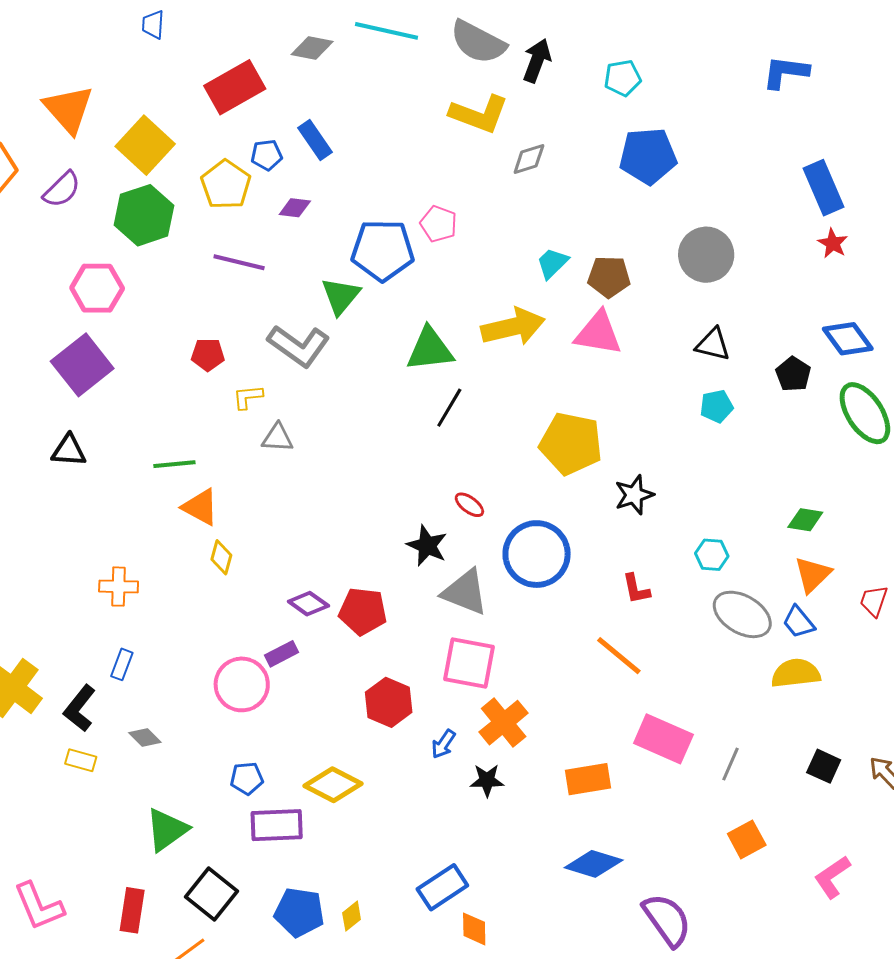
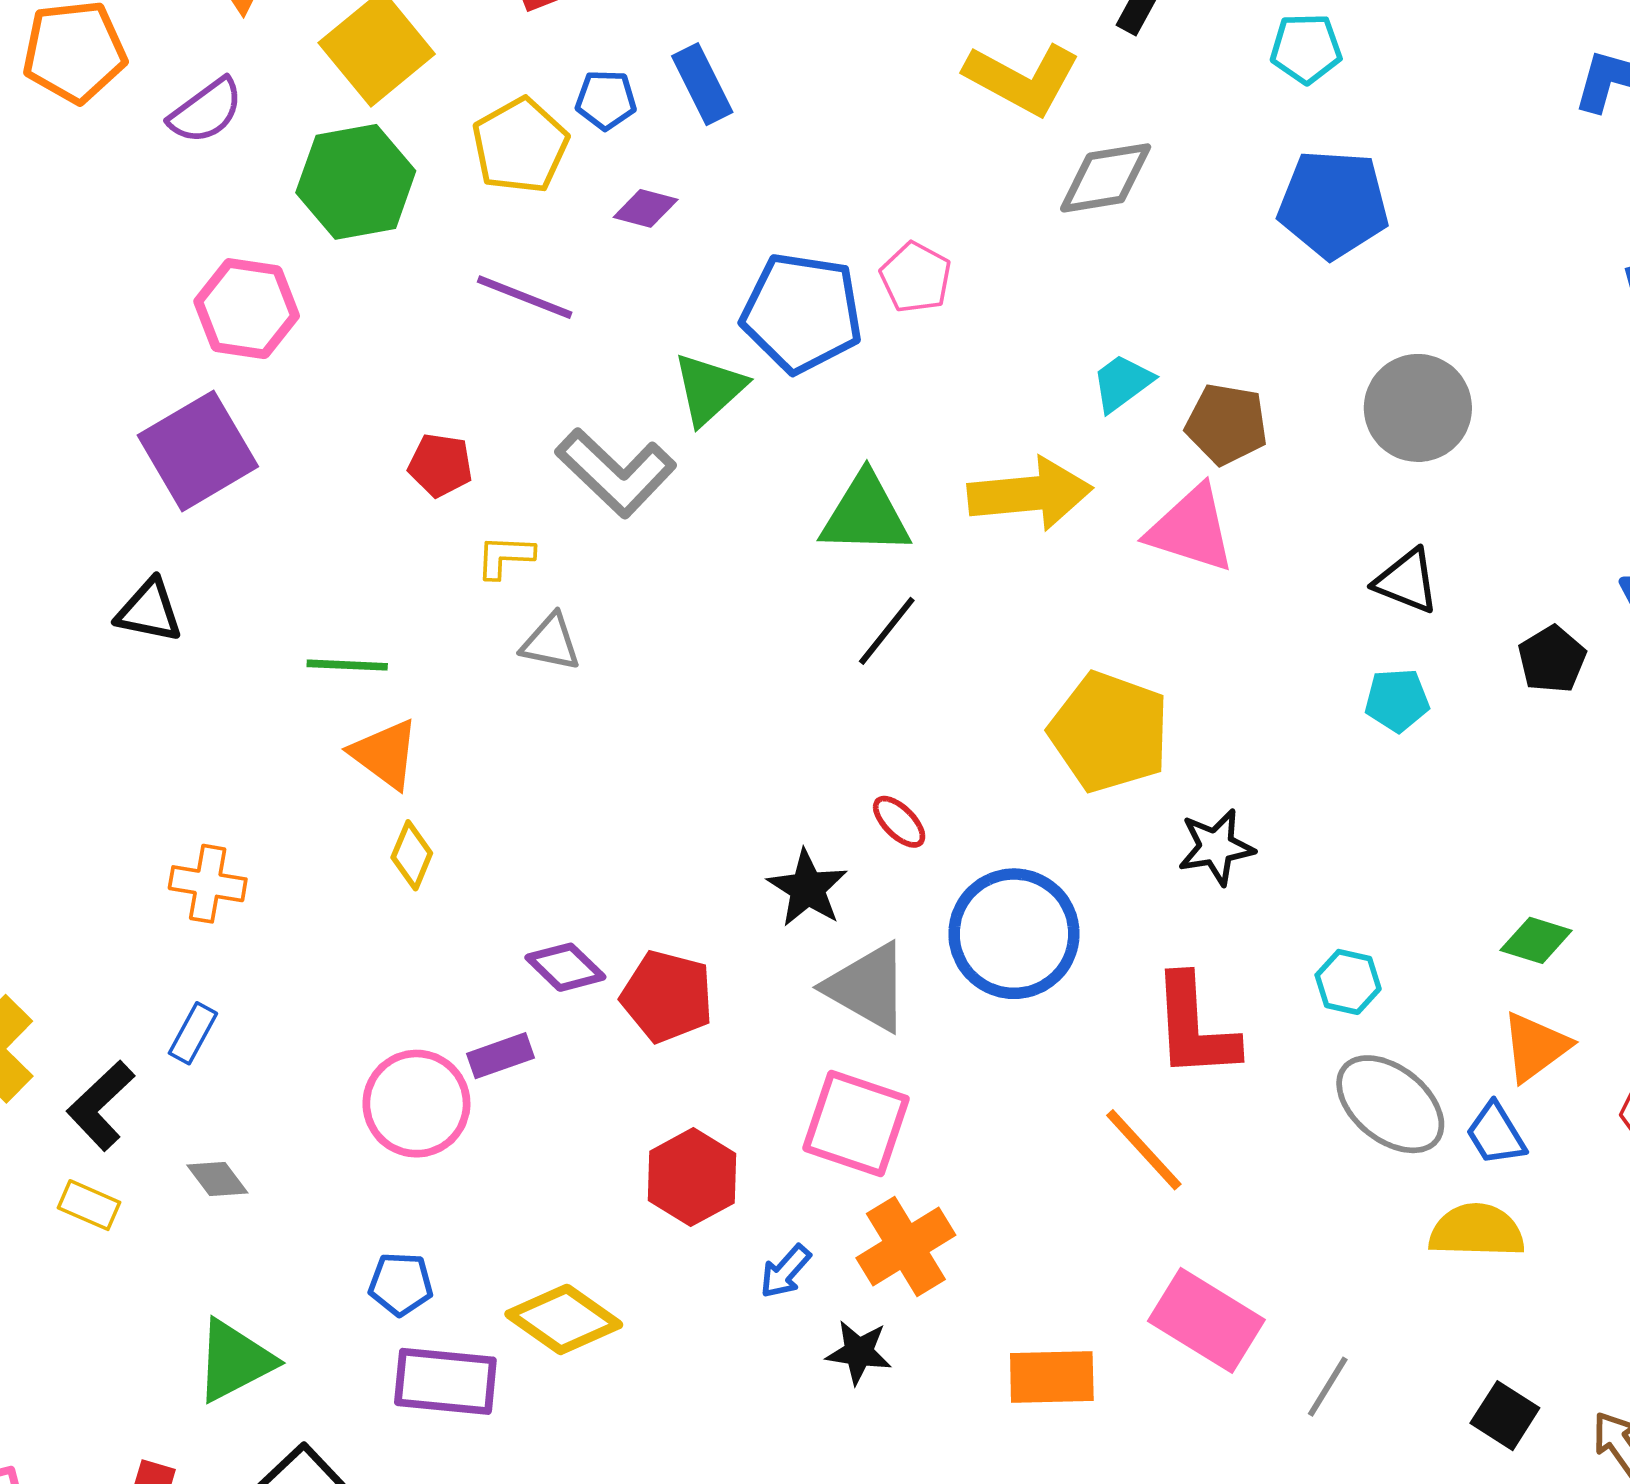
gray diamond: (529, 159) -> (1106, 178), size x1.4
red L-shape: (636, 589) -> (1195, 1027), size x1.8

